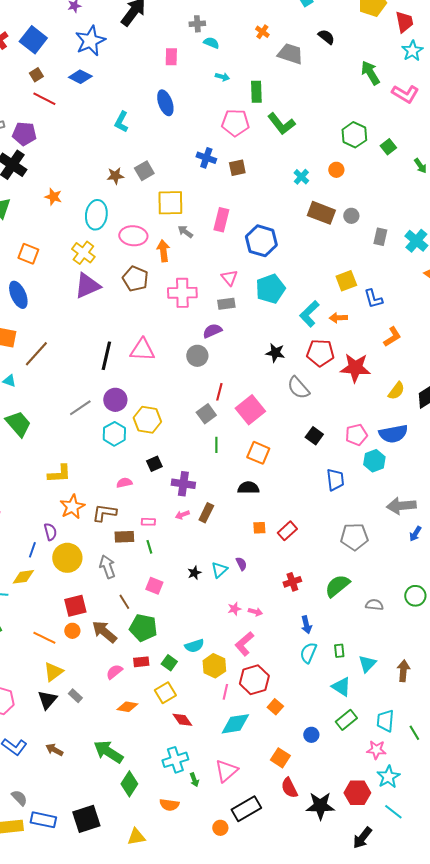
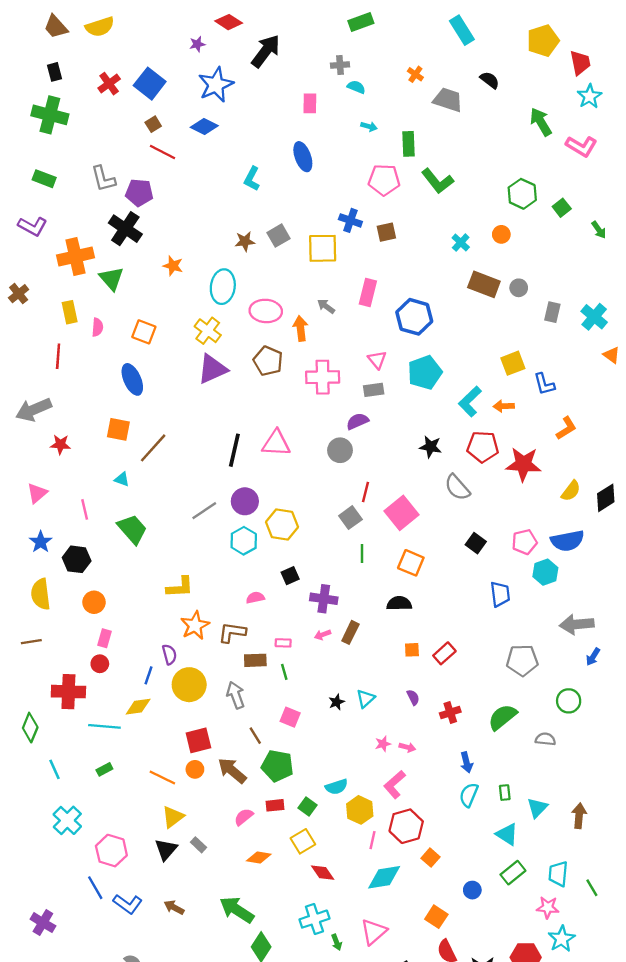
yellow square: (170, 203) -> (323, 248), moved
purple semicircle: (241, 564) -> (413, 697), moved
green circle: (415, 596) -> (569, 701), moved

